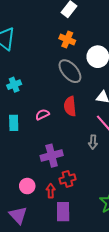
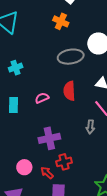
orange cross: (67, 40) -> (61, 21), moved
gray ellipse: (70, 71) -> (71, 57), turned -60
red arrow: (51, 191) -> (47, 173), turned -48

